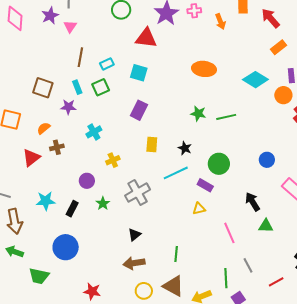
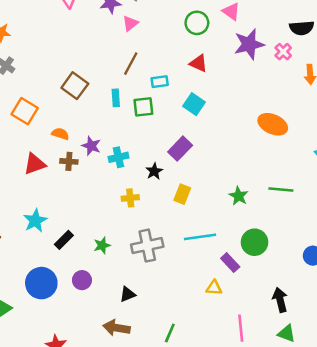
pink cross: (194, 11) -> (283, 52), turned 32
red triangle: (146, 38) -> (199, 63), moved, size x0.7
purple star: (68, 107) -> (91, 146), moved
green star: (198, 113) -> (239, 196), moved
orange semicircle: (44, 128) -> (60, 134), turned 40
black star: (185, 148) -> (154, 171), moved
purple circle: (87, 181) -> (82, 280), moved
cyan star: (46, 201) -> (35, 221), turned 30

